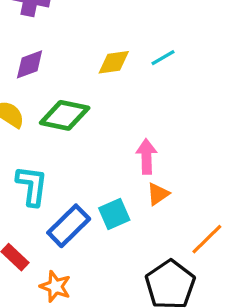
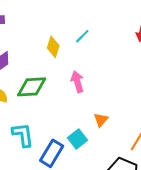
yellow diamond: (114, 62) -> (53, 47), turned -50
pink arrow: (146, 156) -> (77, 82), moved

